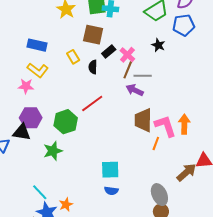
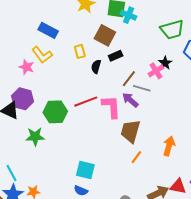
pink cross: (127, 55) -> (156, 71), moved
pink L-shape: (165, 126) -> (111, 107), moved

